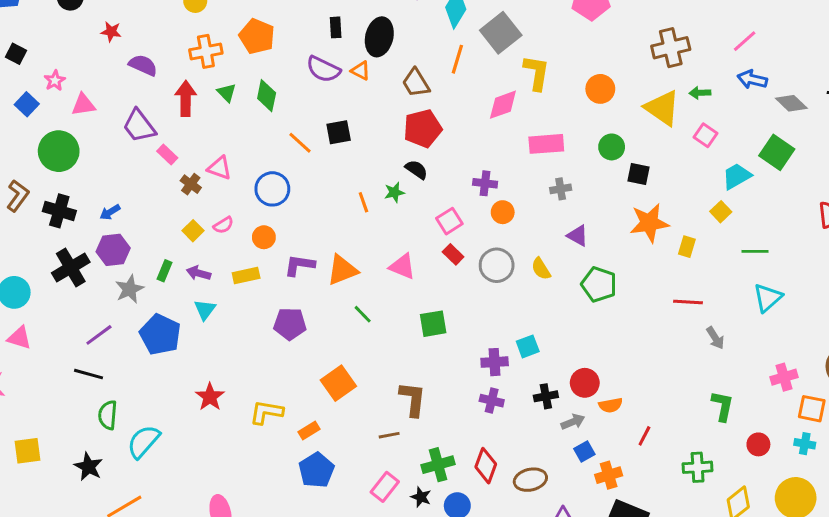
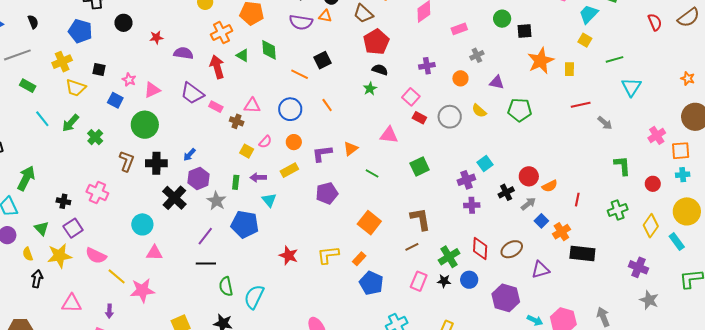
pink rectangle: (546, 144) -> (459, 29), size x0.7
orange line: (363, 202) -> (327, 105), moved
orange circle: (503, 212) -> (460, 78), moved
orange triangle: (342, 270) -> (351, 149), size x0.7

